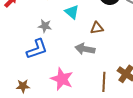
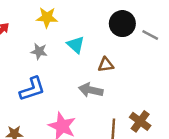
gray star: (45, 26) -> (39, 51), moved

